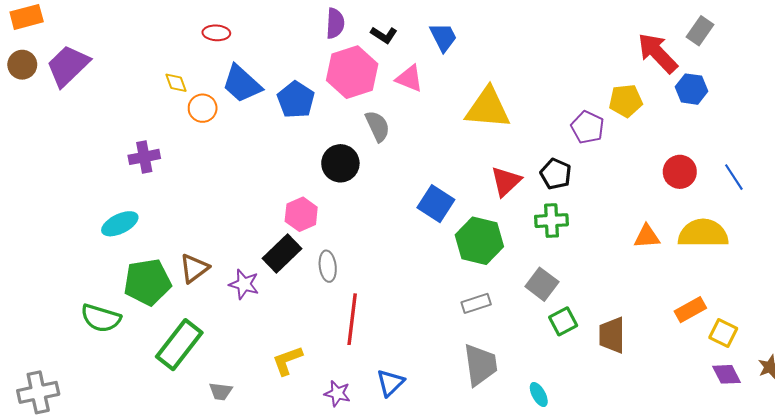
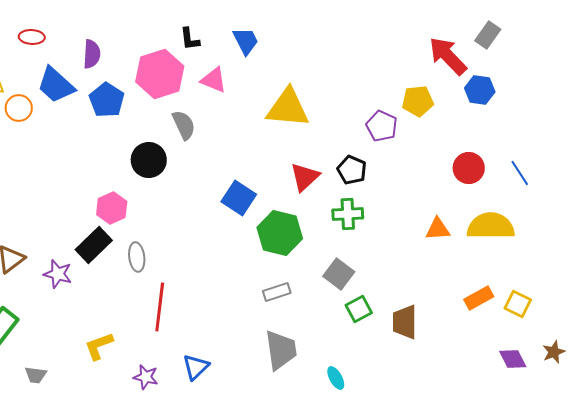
purple semicircle: (335, 23) -> (92, 54), moved
black L-shape: (384, 35) -> (190, 39), turned 50
yellow square: (723, 333) -> (518, 304), moved

